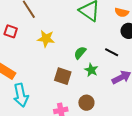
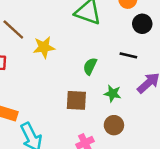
yellow star: (46, 39) -> (44, 47), moved
green star: (91, 70) -> (113, 94), moved

